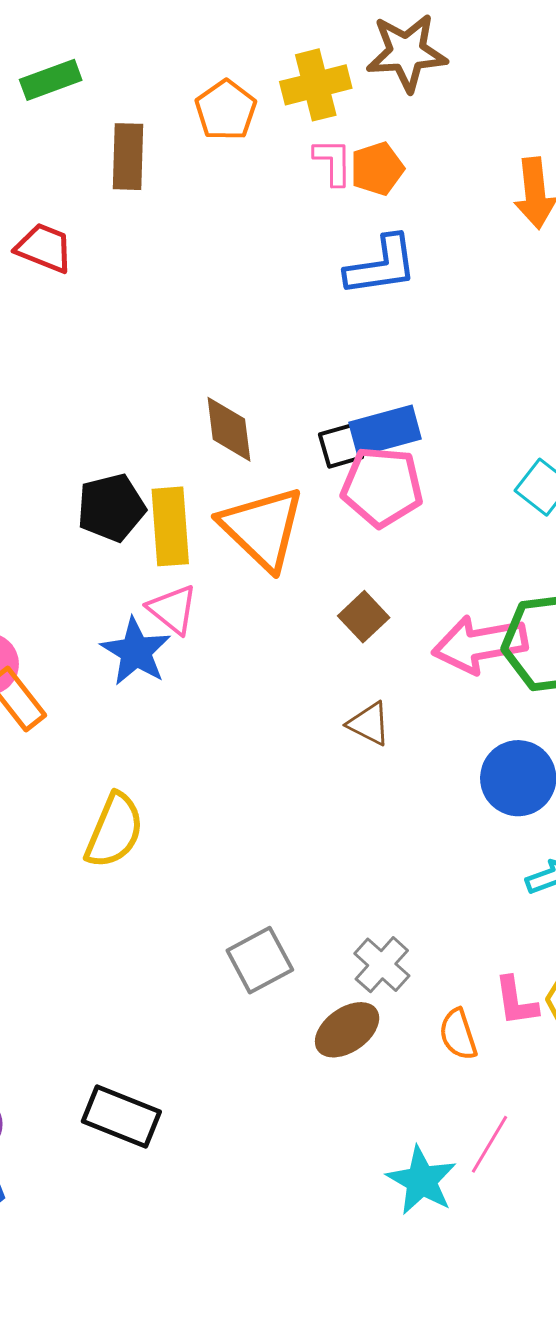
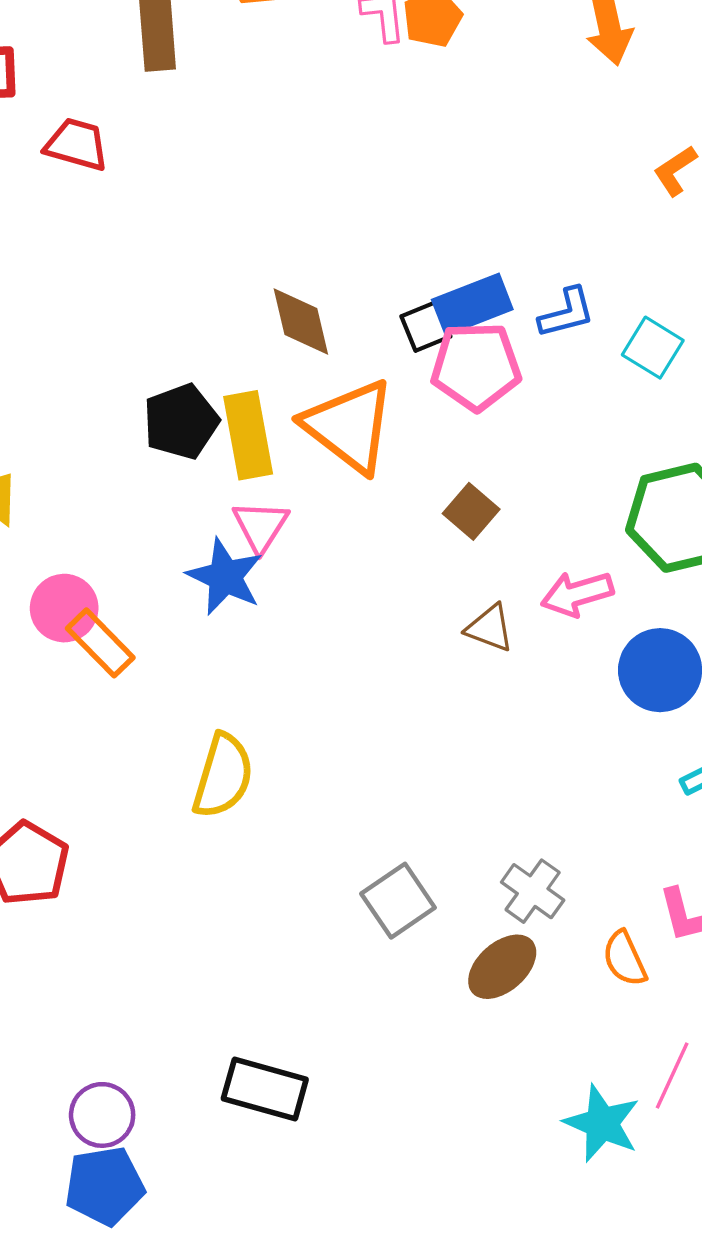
blue L-shape: (381, 266) -> (567, 313), moved, size x0.7
pink triangle: (173, 609) -> (261, 526), turned 30
pink arrow: (480, 644) -> (577, 594), moved, size x0.7

